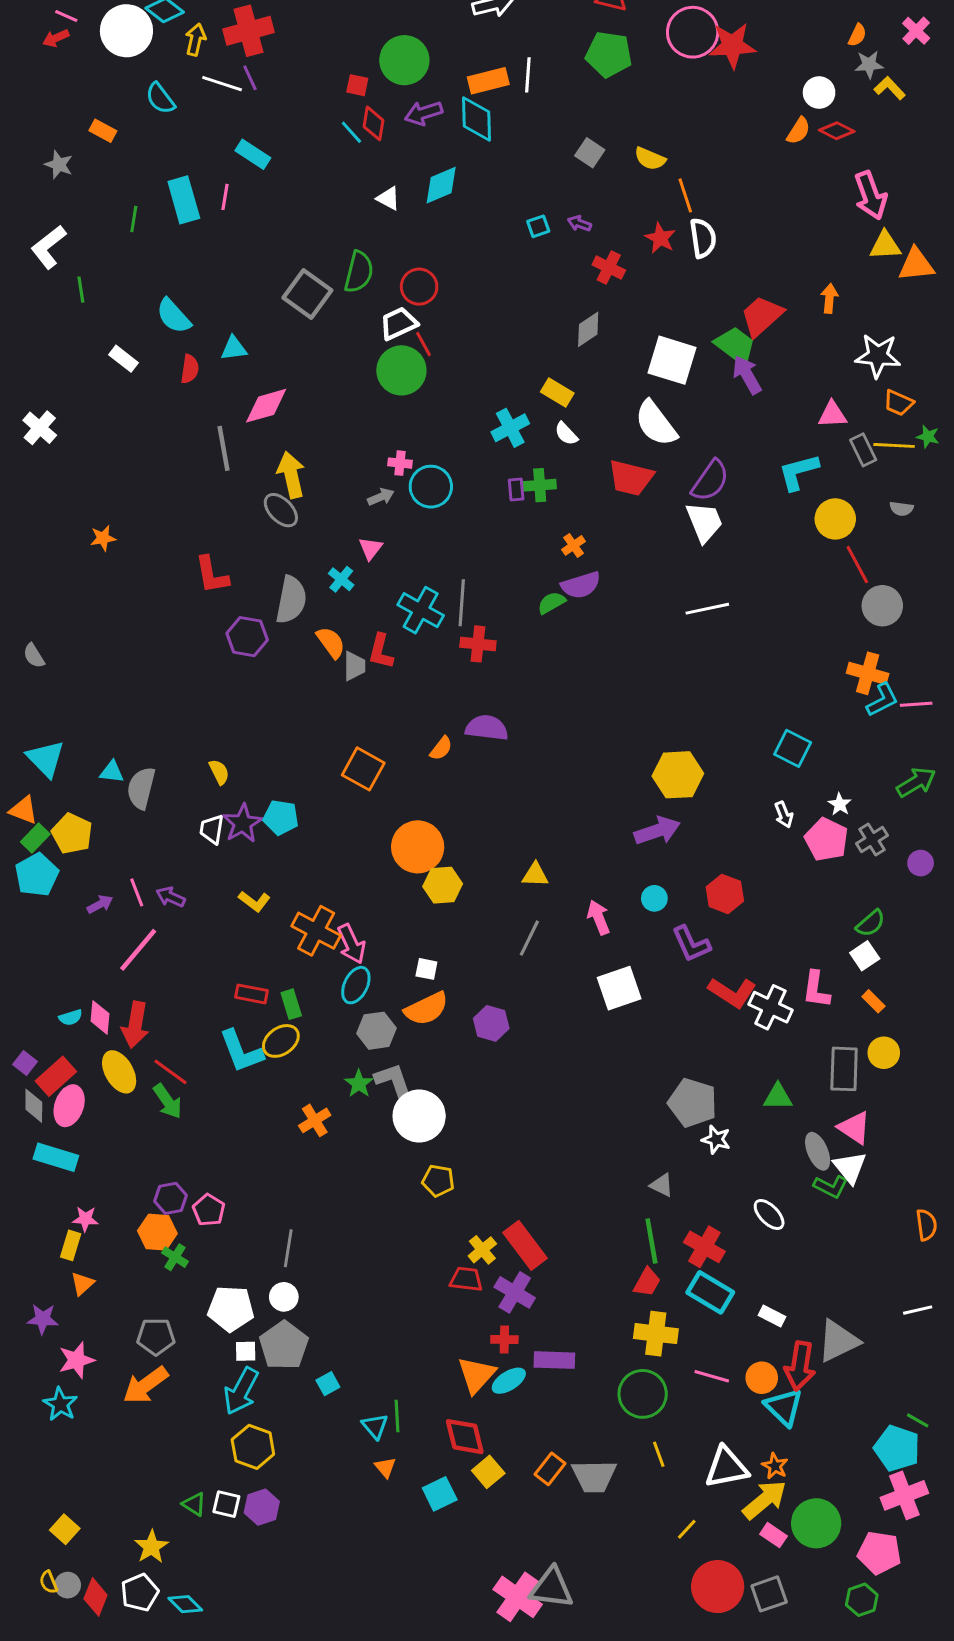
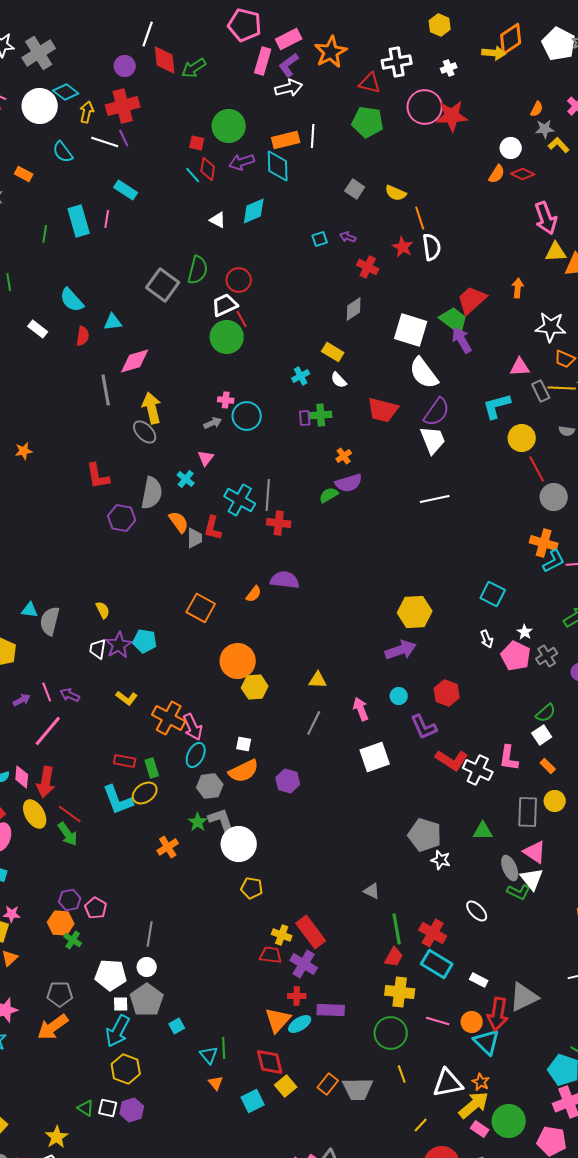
white semicircle: (656, 423) -> (424, 373), moved
cyan cross: (510, 428) -> (301, 376), size x0.7
gray triangle: (662, 1185) -> (372, 891), moved
yellow cross: (482, 1250) -> (282, 935), turned -30

